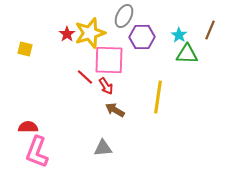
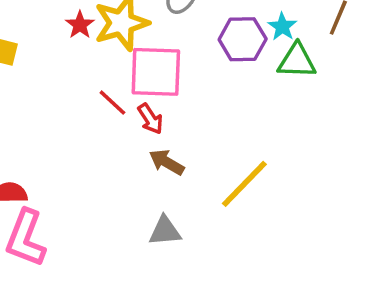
purple hexagon: (142, 37) -> (243, 39), moved
yellow line: (158, 97) -> (244, 184), moved, turned 36
gray triangle: (103, 148) -> (165, 231), moved

